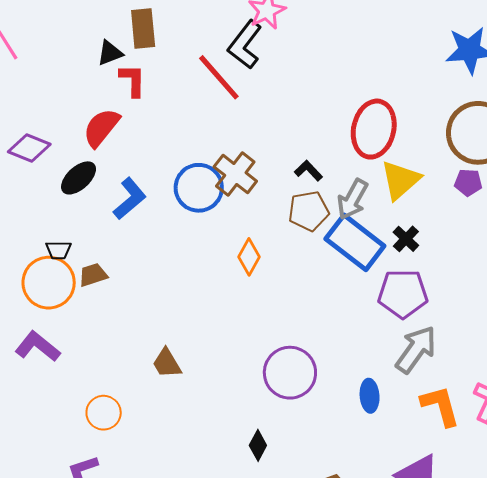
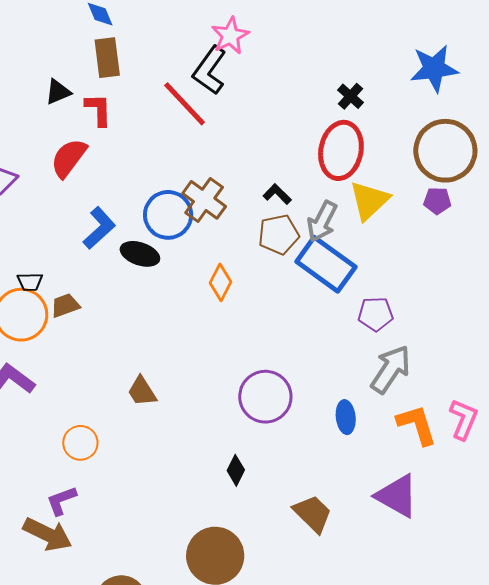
black triangle: (110, 53) -> (58, 92), moved
black ellipse: (79, 178) -> (140, 254), moved, turned 63
black cross: (406, 239) -> (350, 96), moved
purple pentagon: (403, 294) -> (376, 314), size x0.7

